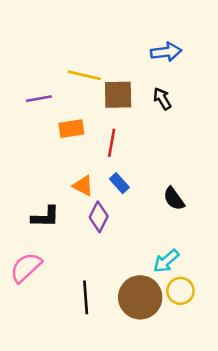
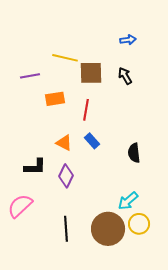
blue arrow: (166, 52) -> (128, 40), size x0.7
black semicircle: (174, 199) -> (134, 153), turned 30
purple diamond: (99, 217) -> (66, 176), moved

